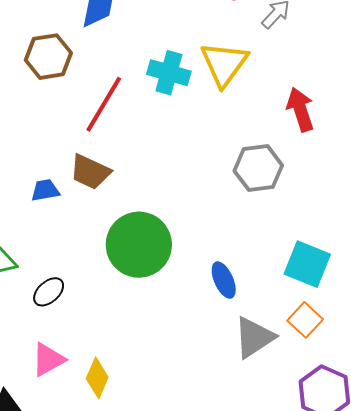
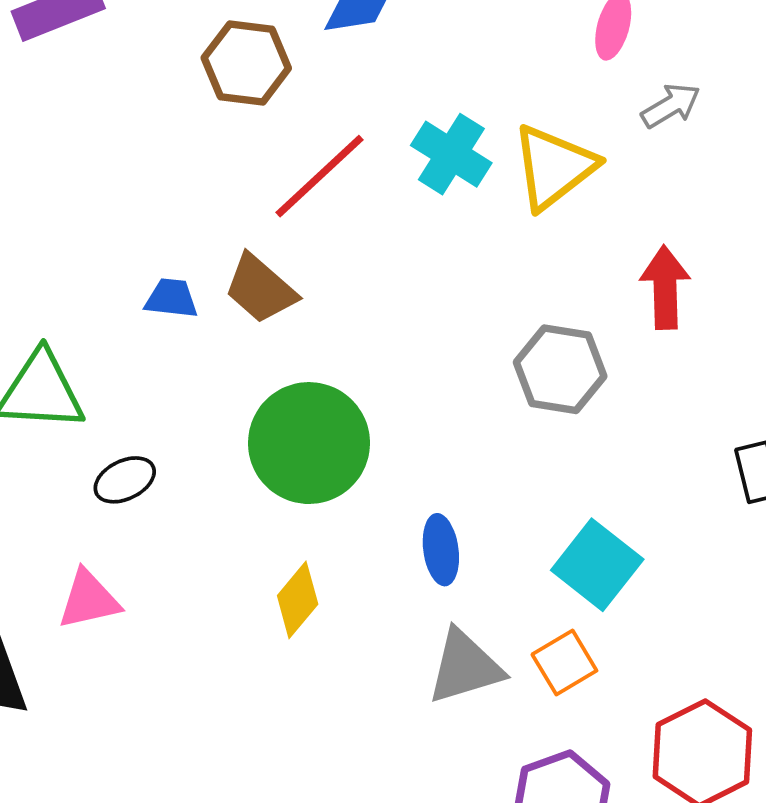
yellow diamond: (97, 378) -> (298, 600), moved

